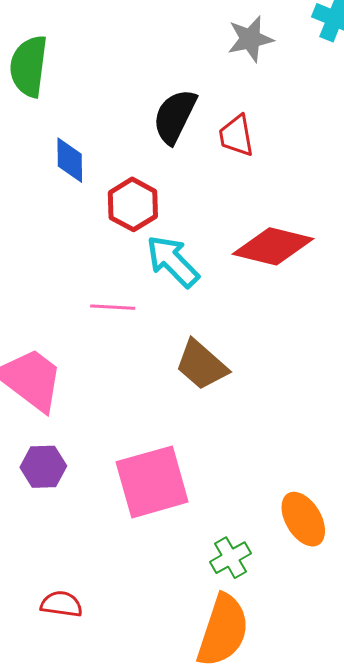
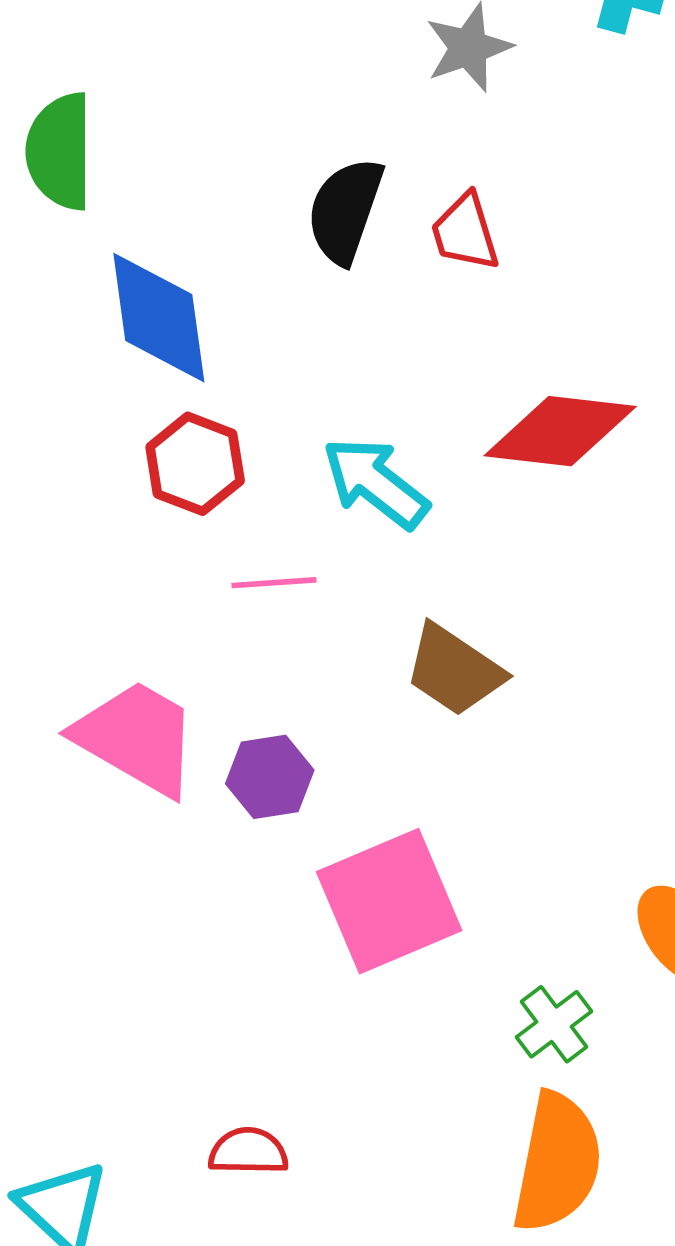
blue diamond: (70, 160) -> (159, 318), size x1.6
red hexagon: (133, 204) -> (195, 464), moved
purple hexagon: (43, 467) -> (270, 777), moved

